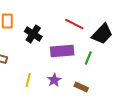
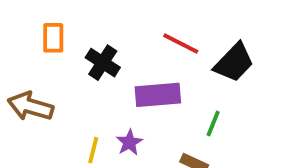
green line: (88, 58) -> (213, 123), moved
purple star: (54, 80) -> (129, 142), moved

